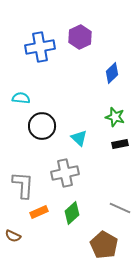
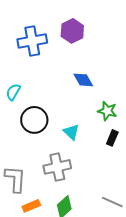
blue diamond: (112, 73) -> (83, 80), moved, turned -75
cyan semicircle: (21, 98) -> (13, 92), turned -66
black rectangle: (120, 144) -> (112, 138), turned -56

